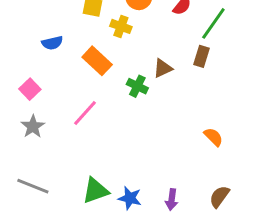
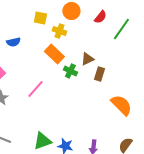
brown rectangle: (202, 56) -> (99, 74), moved
orange rectangle: (97, 61) -> (54, 54), moved
orange semicircle: (213, 137) -> (121, 105), size x1.6

